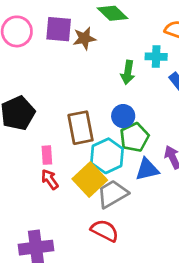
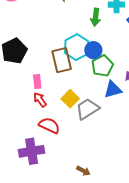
cyan hexagon: (107, 156) -> (77, 47), moved
yellow square: (90, 180) -> (70, 99), size x0.7
red semicircle: (105, 231) -> (49, 125), moved

